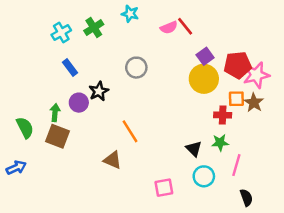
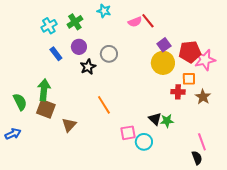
black star: (99, 91) -> (88, 67), moved
purple circle: (79, 103) -> (79, 47), moved
brown star: (254, 103) -> (203, 97), moved
green arrow: (55, 113) -> (44, 90), size x1.5
green star: (220, 143) -> (167, 121), moved
brown triangle: (113, 160) -> (69, 125), moved, turned 49
pink line: (236, 165) -> (202, 142), moved, turned -36
cyan circle: (204, 176) -> (144, 142), moved
pink square: (164, 188) -> (128, 133), moved

